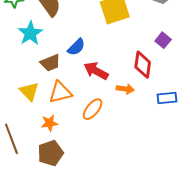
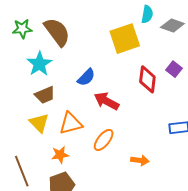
brown trapezoid: (50, 63) -> (45, 95), moved
red diamond: (143, 65) -> (147, 79), moved
orange arrow: (125, 89) -> (140, 160), moved

